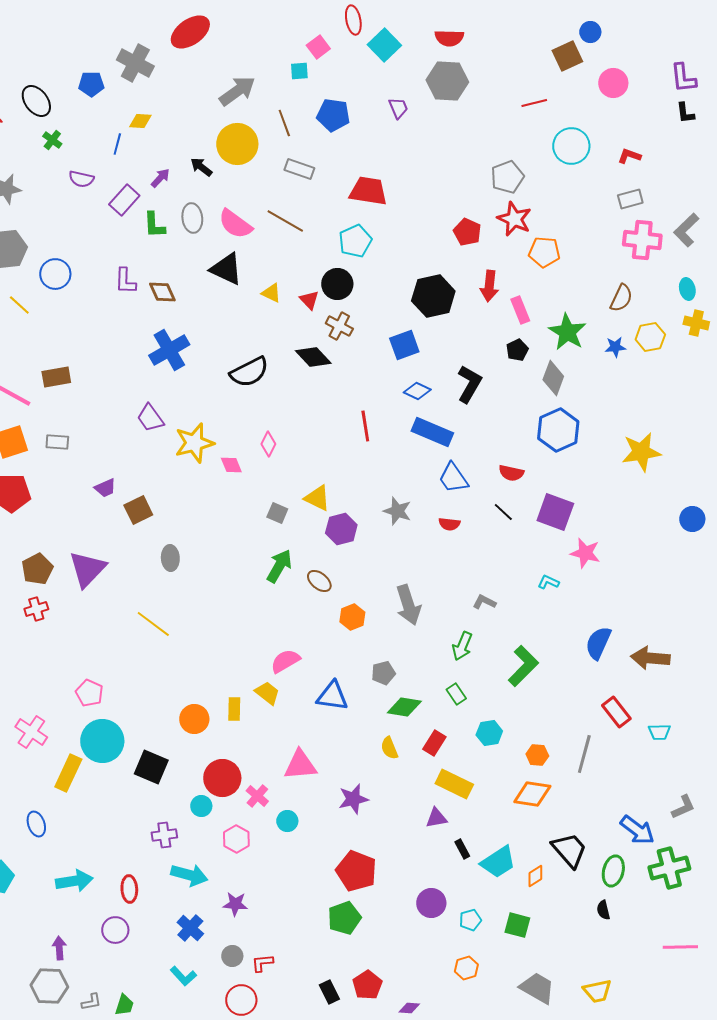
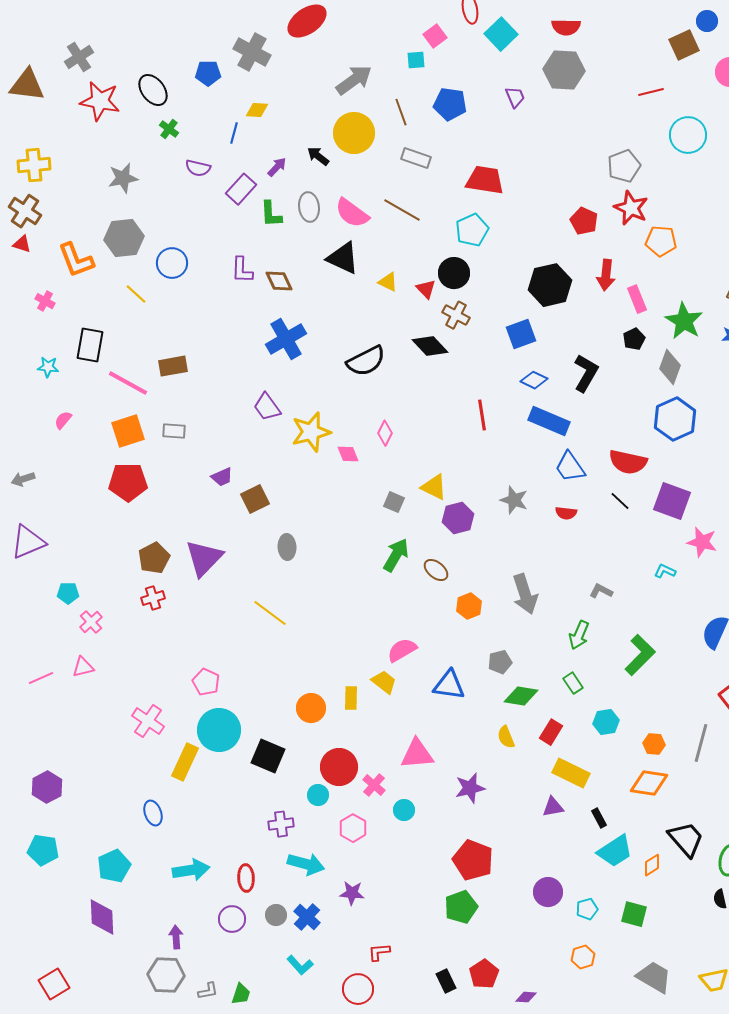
red semicircle: (511, 473) -> (628, 462), size x1.5
black rectangle: (462, 849) -> (599, 818), moved
gray circle: (232, 956) -> (276, 915), moved

